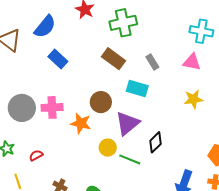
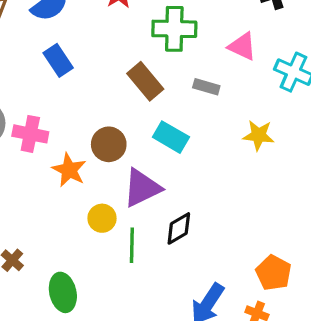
gray rectangle: (152, 62) -> (206, 87), moved, turned -56
pink triangle: (192, 62) -> (242, 46), moved
yellow star: (193, 99) -> (259, 135), moved
green line: (130, 159) -> (132, 245), turned 55

